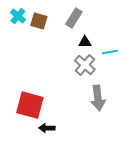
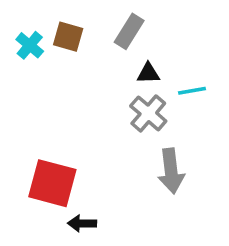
cyan cross: (18, 16) -> (30, 45), moved

